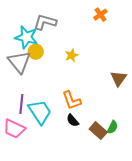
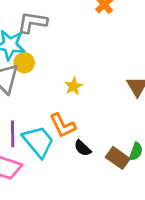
yellow star: (72, 55) -> (73, 86), moved
orange L-shape: (72, 100) -> (63, 125), moved

